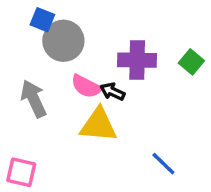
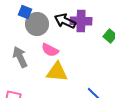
purple cross: (137, 60) -> (81, 21), moved
black arrow: (113, 92) -> (65, 21), moved, size x1.5

